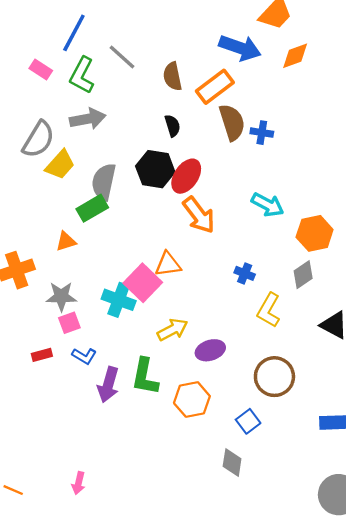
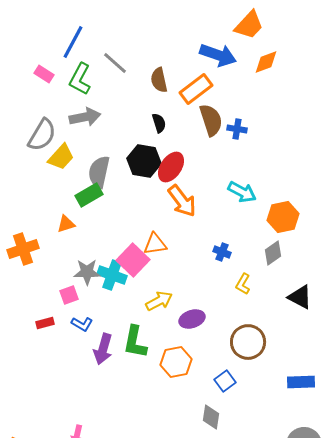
gray star: (61, 296) -> (87, 272), moved
yellow L-shape: (269, 310) -> (243, 284), size x0.7

